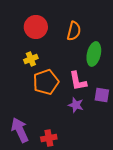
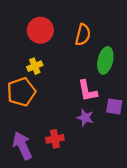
orange pentagon: (46, 82) -> (21, 92), moved
red cross: (49, 138) -> (55, 139), moved

